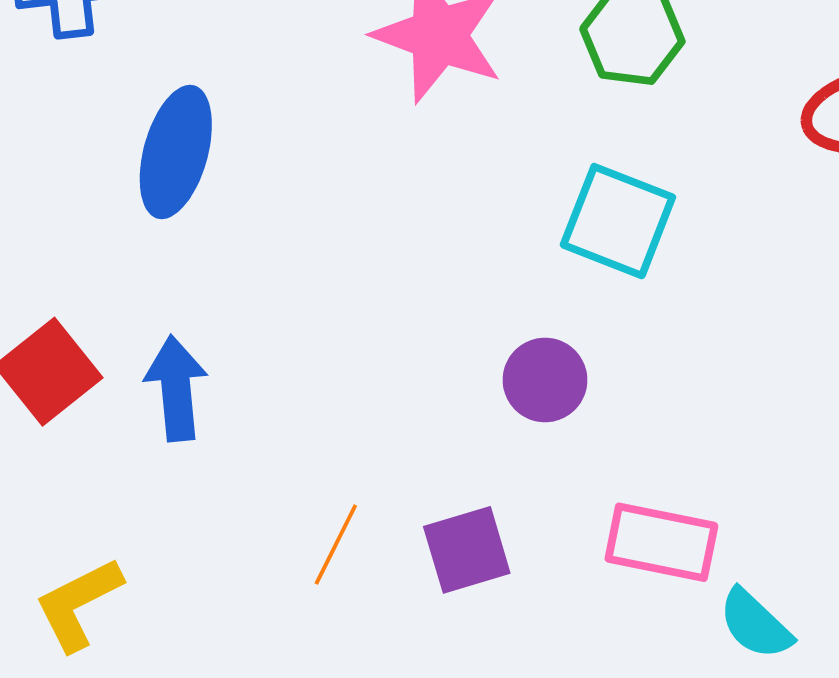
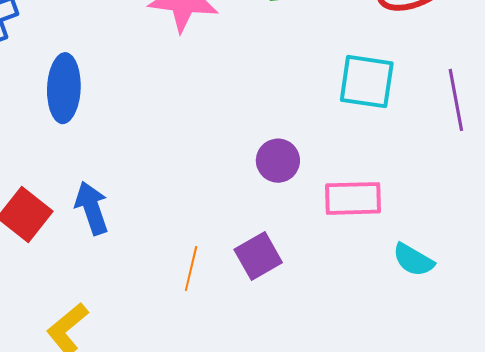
cyan square: (618, 221) -> (367, 82), moved
pink rectangle: (661, 542) -> (353, 198), moved

